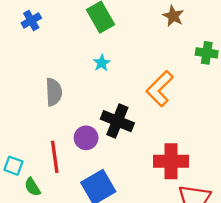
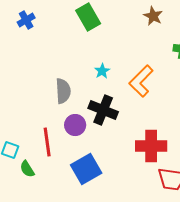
cyan star: (102, 63) -> (102, 71), moved
gray semicircle: (54, 92) -> (63, 91), moved

